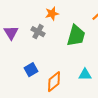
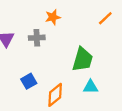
gray cross: (38, 32) -> (37, 38), turned -32
green trapezoid: (76, 36) -> (83, 59), moved

